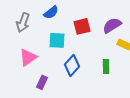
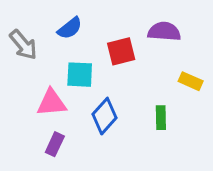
gray arrow: (23, 22) -> (23, 45), turned -60
purple semicircle: (112, 25) -> (164, 31), moved, turned 36
pink triangle: (28, 57) -> (51, 103), moved, turned 30

